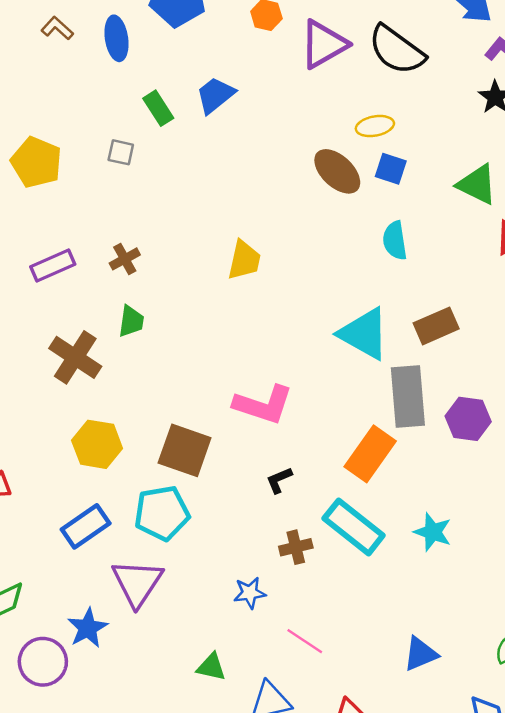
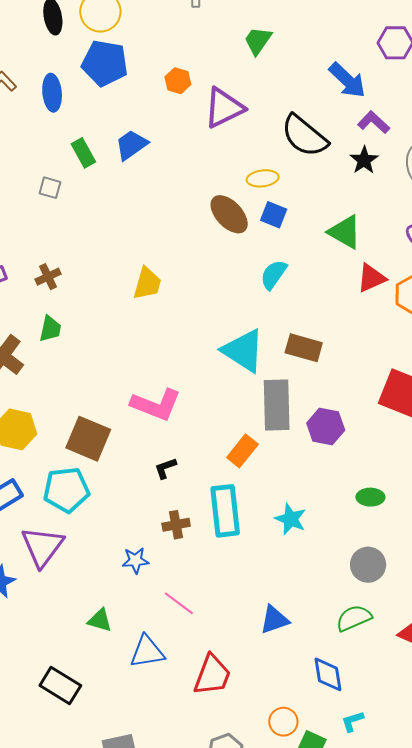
black semicircle: (397, 50) -> (304, 136), moved
cyan semicircle: (395, 241) -> (274, 275), turned 40
brown rectangle: (436, 326) -> (304, 348), turned 36
orange rectangle: (370, 454) -> (242, 451), size x0.7
cyan rectangle: (354, 527) -> (225, 511), turned 42

